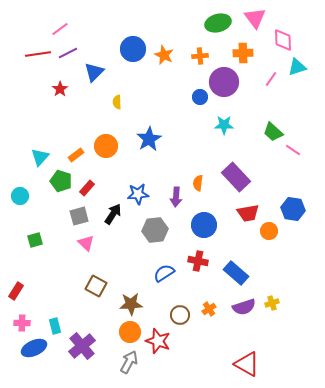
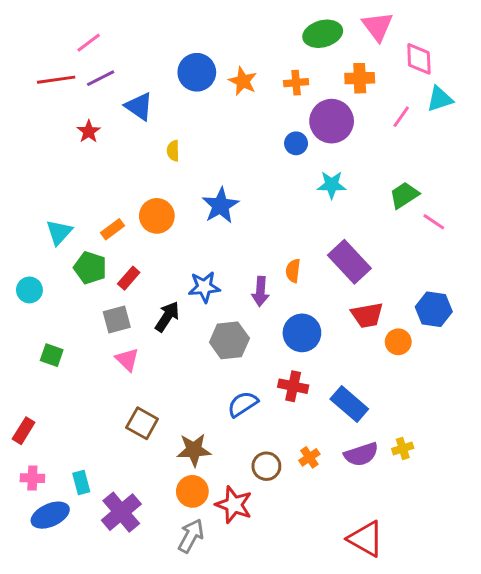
blue triangle: (94, 72) -> (139, 106), turned -40
green trapezoid: (273, 132) -> (404, 195), turned 105
green square: (35, 240) -> (52, 355), turned 35

